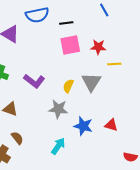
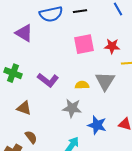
black line: (66, 23) -> (80, 11), moved
yellow semicircle: (68, 86) -> (82, 85), turned 64

